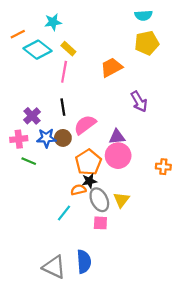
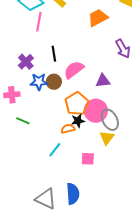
pink line: (64, 72) -> (39, 22), moved
pink cross: (19, 139) -> (12, 95), moved
pink circle: (118, 156) -> (96, 111), moved
green line: (29, 161) -> (23, 121), moved
gray ellipse: (99, 200) -> (110, 120), moved

